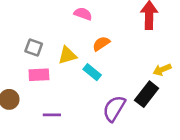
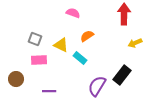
yellow triangle: (67, 55) -> (61, 45), turned 42
yellow arrow: (162, 70) -> (135, 43), moved

